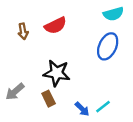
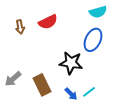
black star: (57, 73) -> (71, 63), moved
brown rectangle: (49, 99) -> (42, 85), size x1.5

